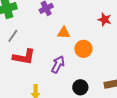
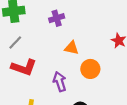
purple arrow: (58, 64) -> (60, 82), turned -54

